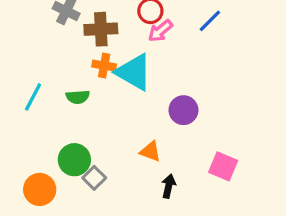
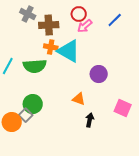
green semicircle: (78, 97) -> (35, 66), size x1.6
gray square: (94, 178) -> (26, 115), moved

